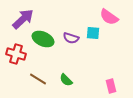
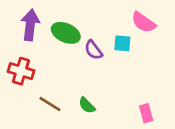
purple arrow: (23, 19) -> (30, 25), turned -40
purple semicircle: (71, 38) -> (93, 50), turned 35
green ellipse: (43, 39) -> (66, 33), moved

